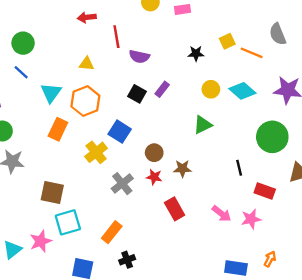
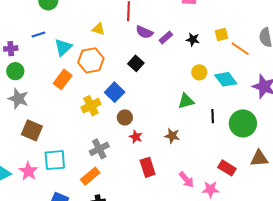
blue line: (21, 72) -> (38, 34), moved, turned -72
purple rectangle: (162, 89) -> (166, 37), moved
brown circle: (154, 153) -> (125, 117), moved
black line: (239, 168) -> (213, 116), moved
brown star: (182, 169) -> (172, 136), moved
gray cross: (122, 184) -> (99, 149), moved
brown square: (52, 192) -> (32, 130), moved
pink star: (41, 241) -> (28, 171), turned -30

